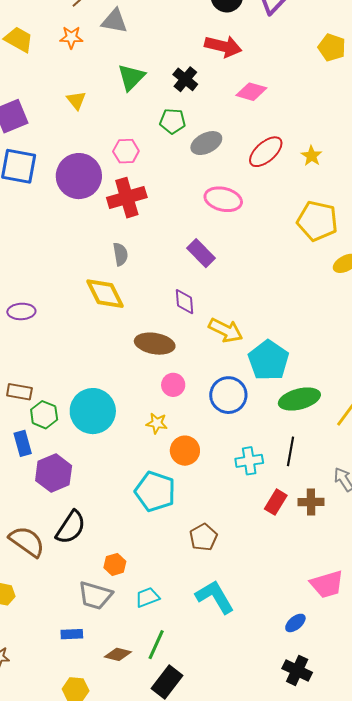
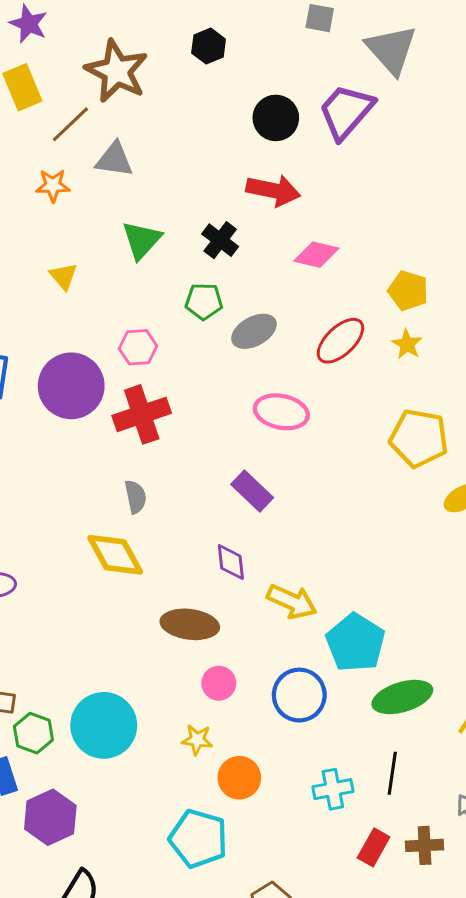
yellow pentagon: (332, 47) -> (408, 291), moved

